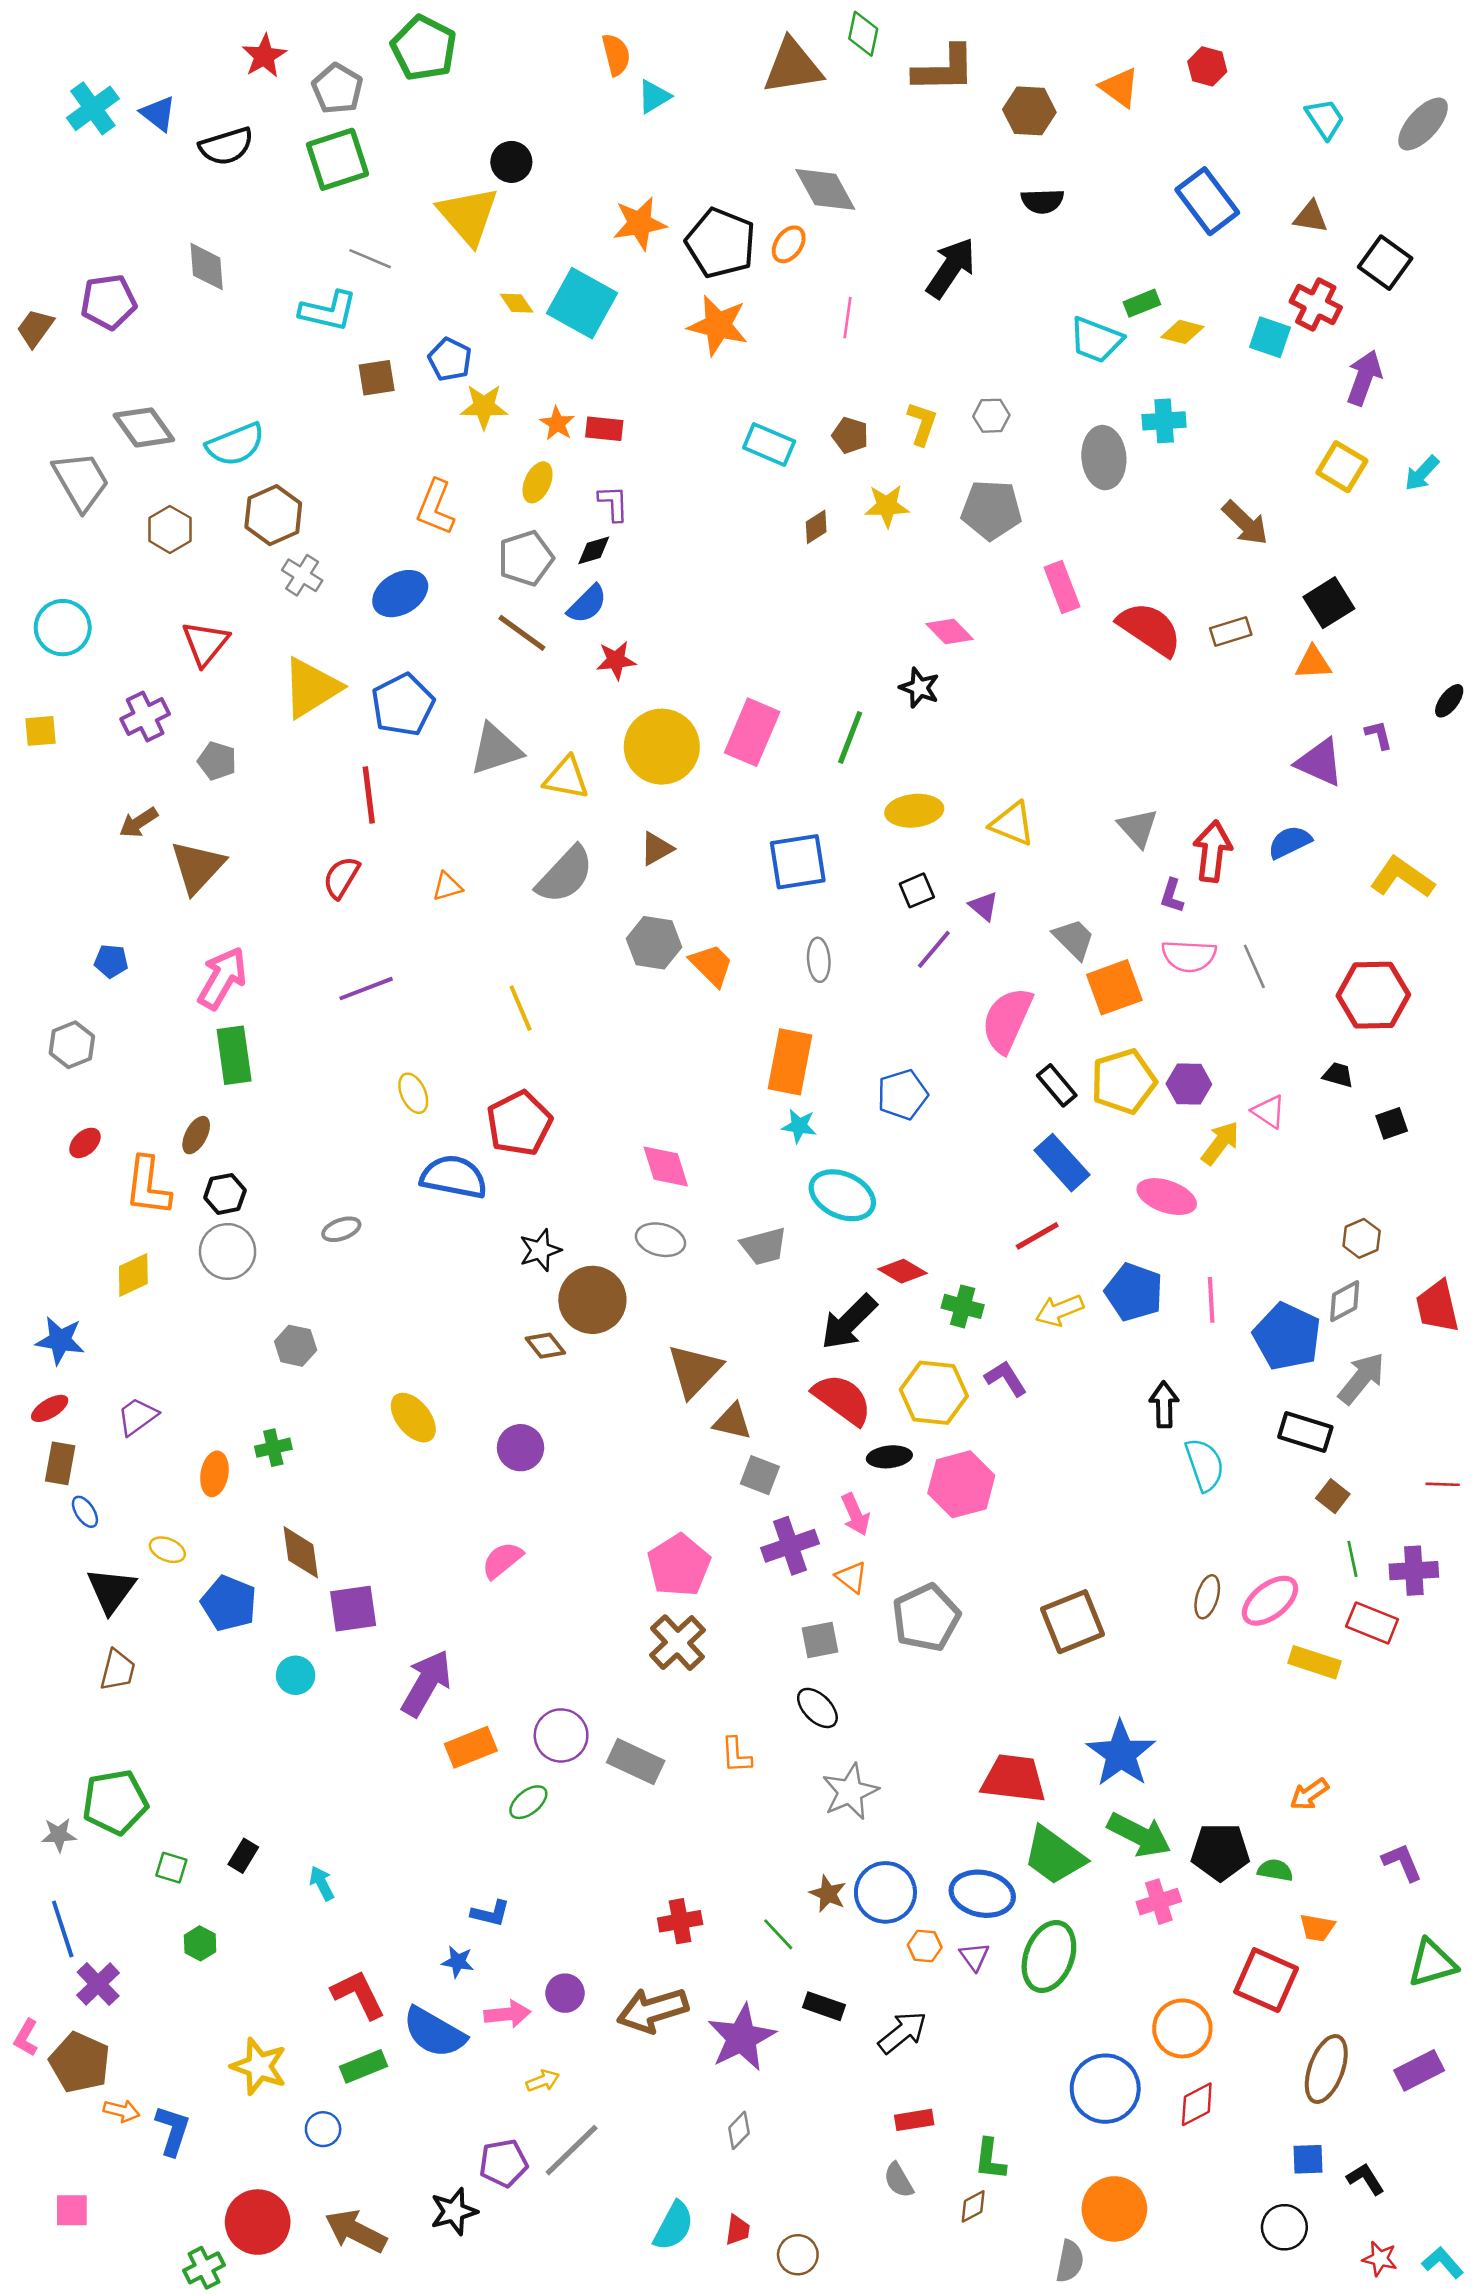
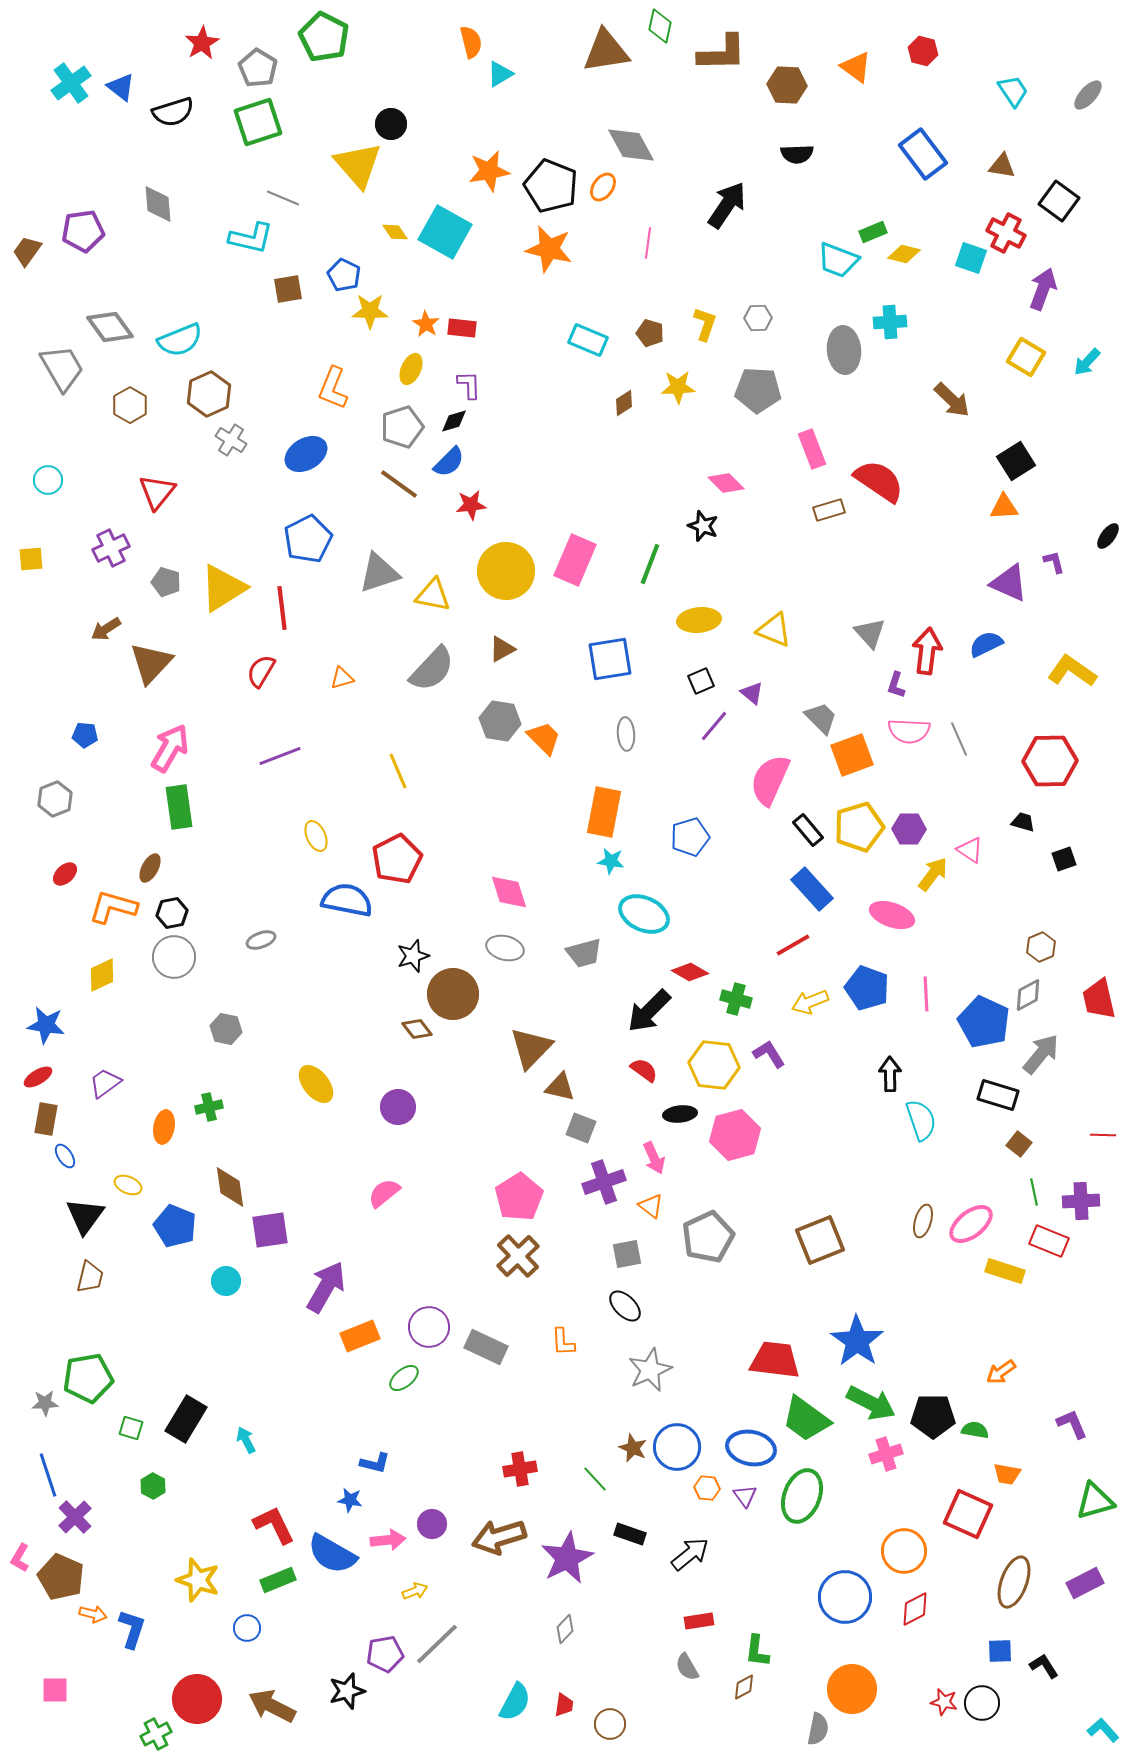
gray ellipse: (1423, 124) -> (1088, 95), size x0.7
cyan circle: (63, 628) -> (48, 480), size x0.7
brown rectangle: (1231, 631) -> (829, 510), moved
yellow triangle: (311, 688) -> (223, 588), moved
orange L-shape: (148, 1186) -> (113, 907), turned 99
red semicircle: (842, 1399) -> (644, 1070), size x0.6
black rectangle: (243, 1856) -> (186, 1419), size x1.8
red star: (1380, 2259) -> (944, 1702), moved

